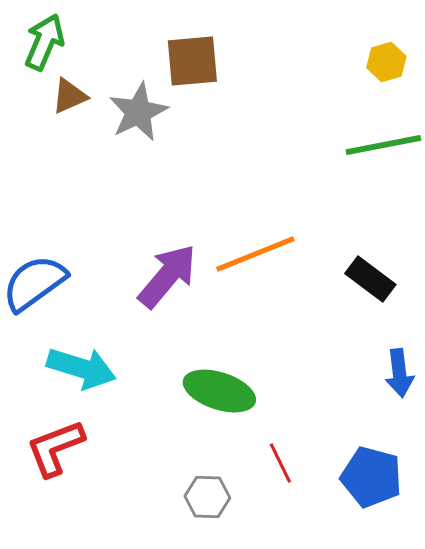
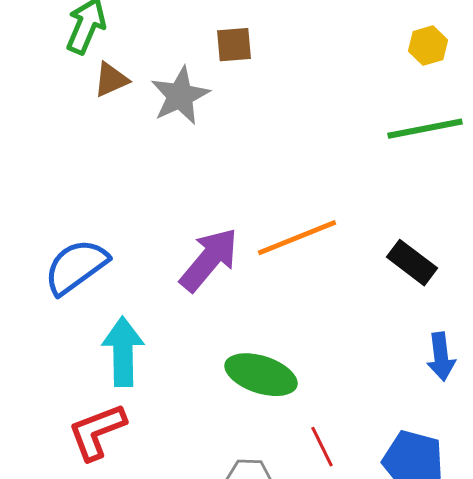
brown square: (192, 61) -> (234, 45), size x0.7
cyan arrow: (81, 368) -> (123, 352), turned -108

